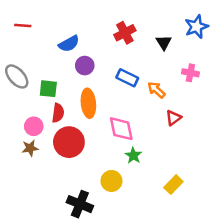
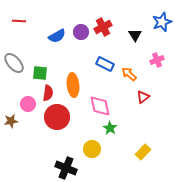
purple circle: (85, 66) -> (81, 32), moved
pink cross: (190, 73) -> (157, 60), turned -32
brown star: (30, 148) -> (11, 121), moved

